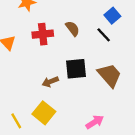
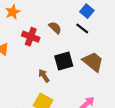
red cross: (43, 34) -> (31, 37), turned 36
brown arrow: (50, 82) -> (44, 76), turned 88

